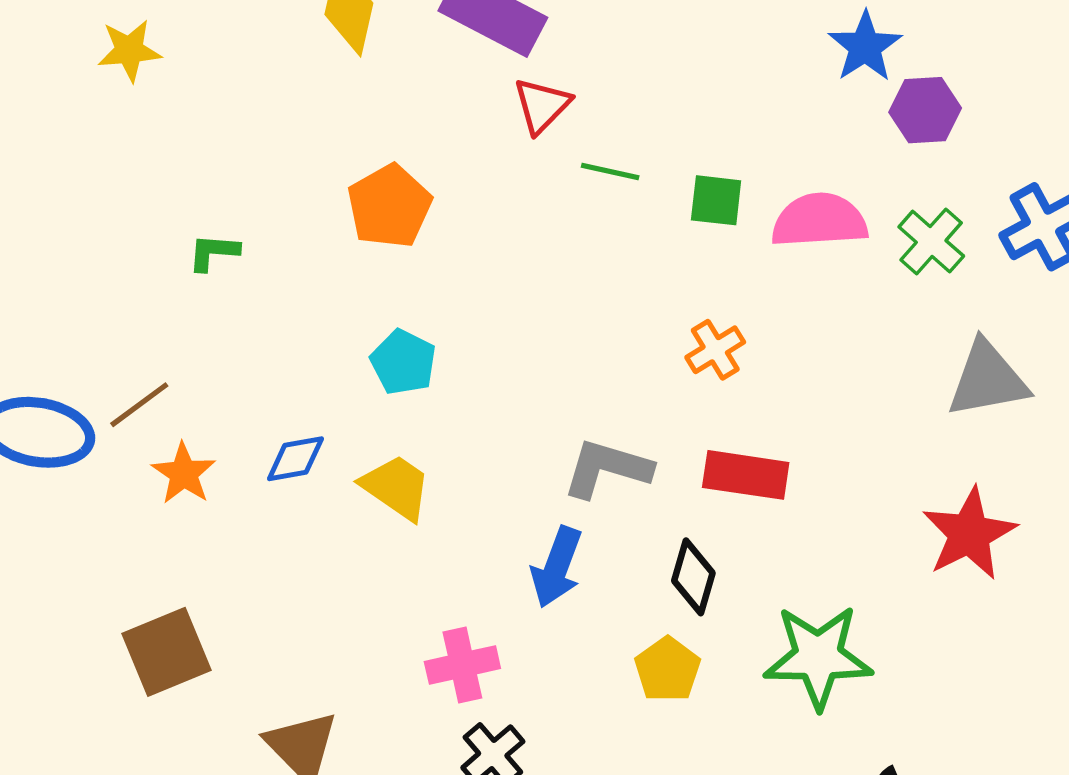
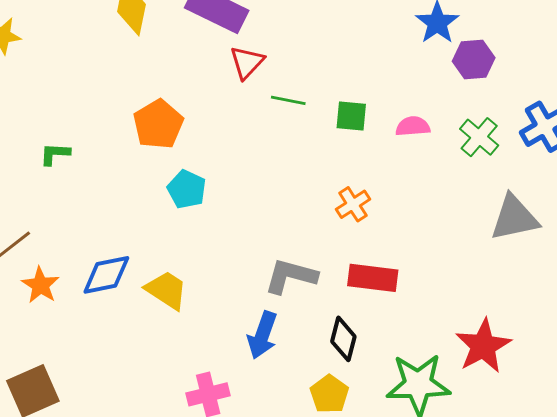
pink semicircle: (819, 221) -> (413, 126), size x0.6
cyan pentagon: (403, 362) -> (187, 189), moved
blue diamond: (295, 459) -> (106, 275), size x1.4
red star: (969, 534) -> (483, 346), moved

